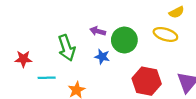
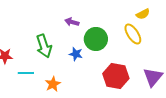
purple arrow: (98, 31) -> (72, 22), moved
yellow ellipse: (165, 34) -> (133, 34), turned 40

